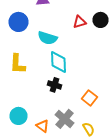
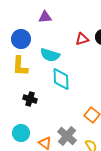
yellow L-shape: (18, 64) -> (20, 66), moved
black cross: (54, 85) -> (30, 99), moved

